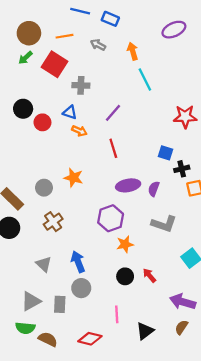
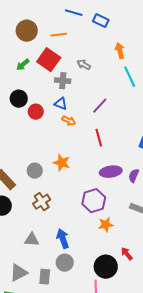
gray arrow: (98, 45) -> (84, 65), moved
green arrow: (25, 58) -> (23, 65), moved
gray cross: (81, 85) -> (63, 81), moved
gray triangle: (44, 264) -> (32, 240), turned -42
black circle: (125, 276) -> (106, 267), moved, size x1.5

